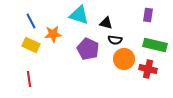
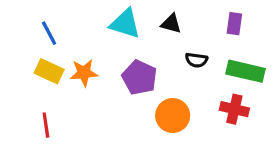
black triangle: (106, 23) -> (171, 24), moved
orange star: (53, 34) -> (84, 73), moved
black semicircle: (115, 40) -> (196, 60), moved
orange circle: (124, 59) -> (173, 116), moved

